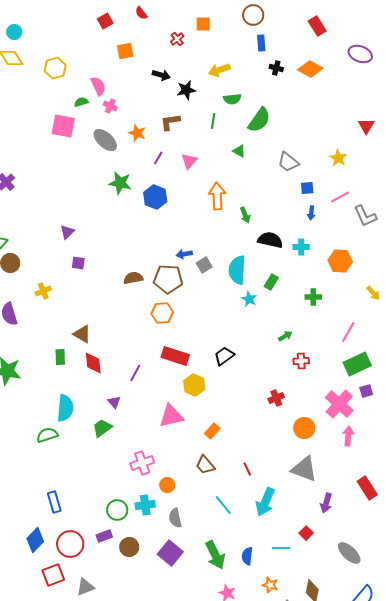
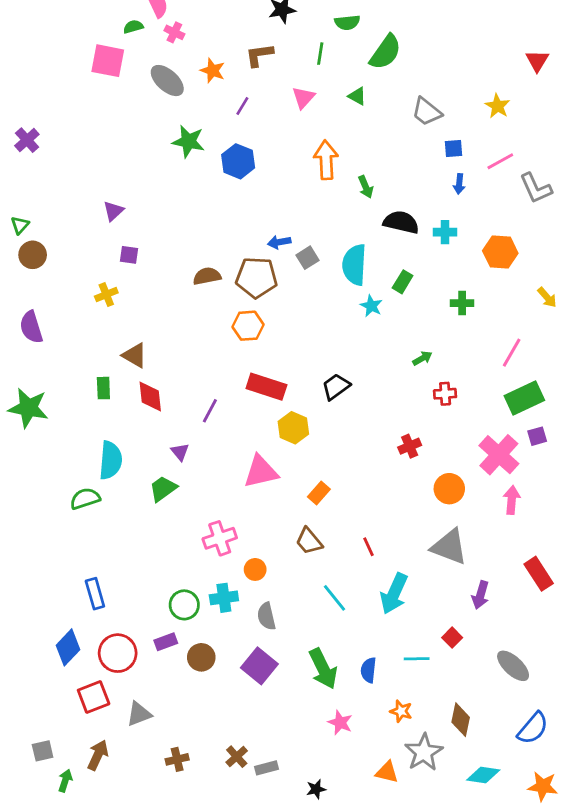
pink triangle: (189, 161) -> (303, 98), moved
yellow cross: (43, 291) -> (106, 295), moved

